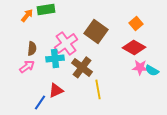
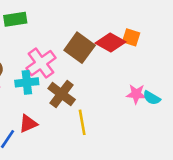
orange square: (136, 23) -> (131, 37), turned -32
red diamond: (134, 47) -> (111, 42), moved

